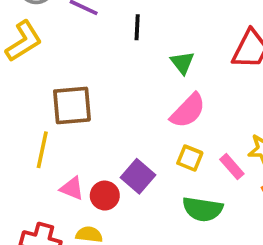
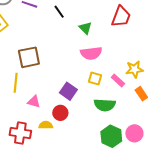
black line: (137, 27) -> (59, 12), turned -32
pink semicircle: (188, 111) -> (91, 53), turned 45
red circle: (105, 196) -> (60, 113), moved

